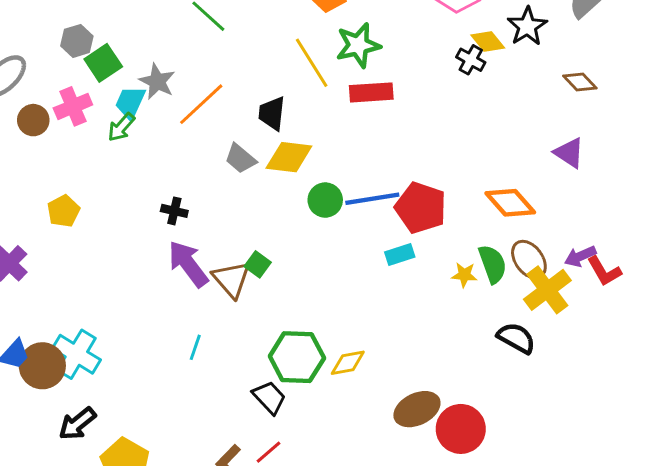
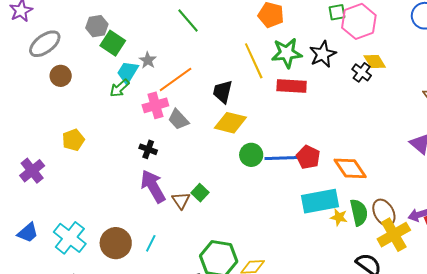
black star: (527, 26) -> (323, 54), moved
green square: (103, 63) -> (113, 43), turned -30
gray star: (157, 81) -> (148, 60), size x0.7
pink cross: (73, 106) -> (155, 105), moved
gray trapezoid: (240, 159) -> (178, 119), moved
orange diamond: (510, 203) -> (350, 168), moved
red pentagon: (421, 208) -> (308, 157), moved, size x0.7
cyan rectangle: (400, 255) -> (320, 201), moved, size x1.8
brown triangle: (231, 279) -> (181, 200), size x0.7
brown circle: (42, 366) -> (116, 243), moved

